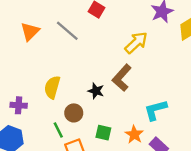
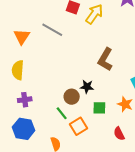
yellow arrow: (136, 43) -> (94, 14), moved
yellow semicircle: (52, 87) -> (18, 70), moved
black star: (96, 91) -> (87, 87), moved

